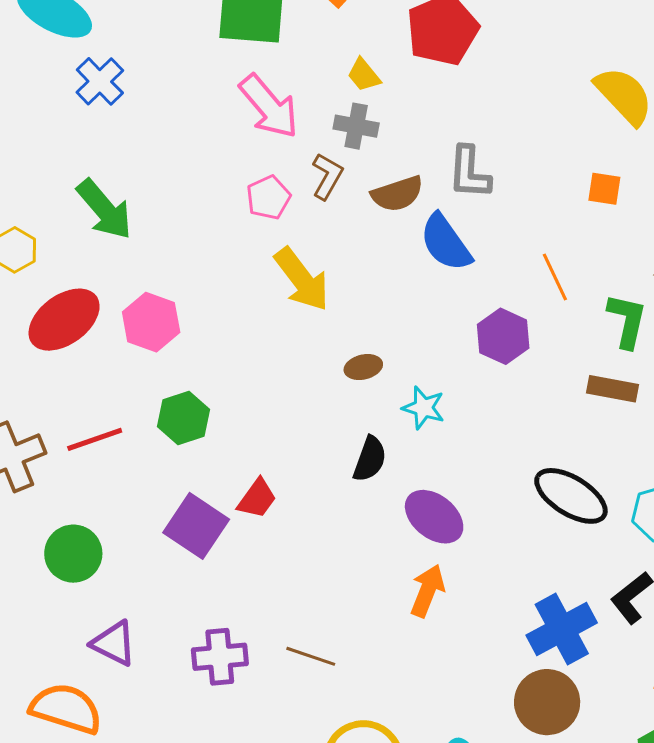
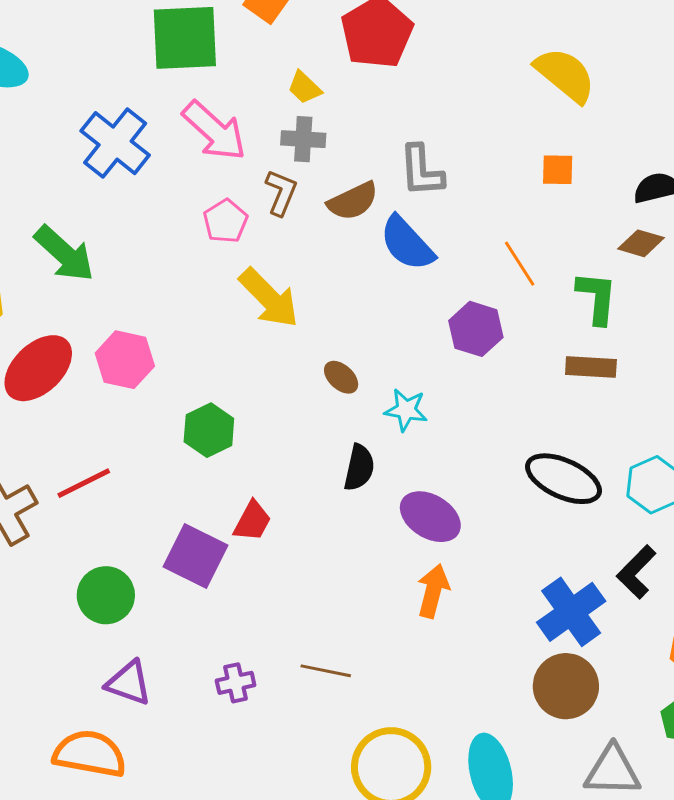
blue cross: (100, 81) -> (115, 143), moved, size x1.4
brown ellipse: (363, 367) -> (341, 377), turned 63
green hexagon: (184, 418) -> (209, 430), moved
green circle: (73, 554) -> (106, 595), moved
purple cross: (220, 657) -> (236, 683), size x0.7

